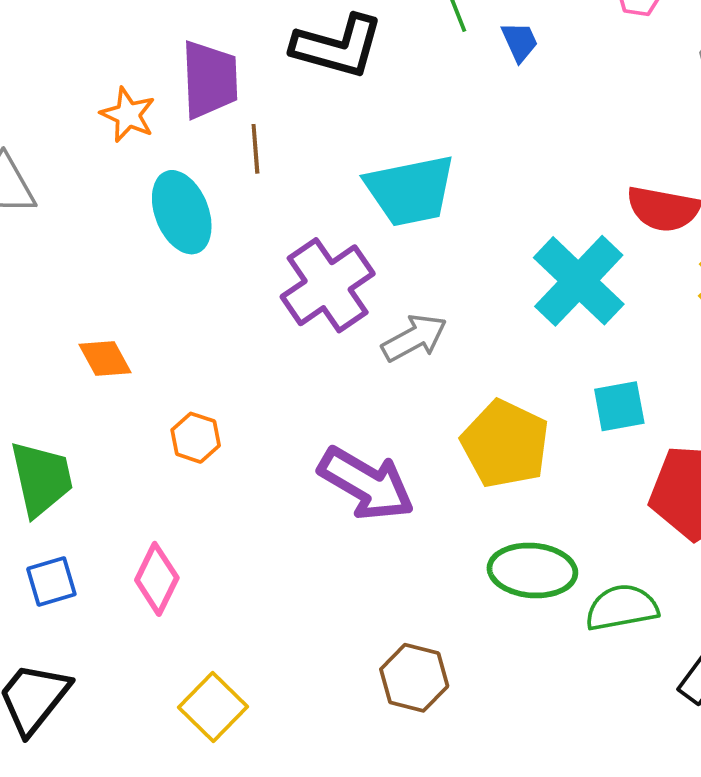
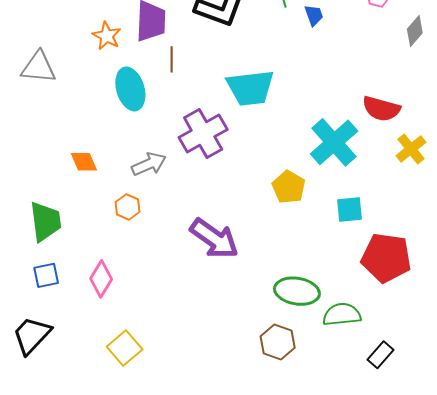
gray arrow: (414, 338) -> (149, 164), moved
yellow pentagon: (505, 444) -> (289, 187), moved, size x0.7
brown hexagon: (414, 678) -> (278, 342), moved

